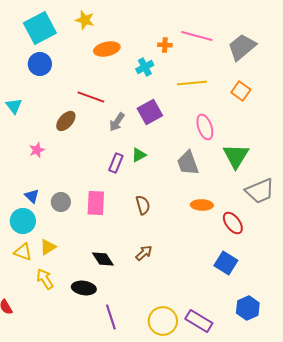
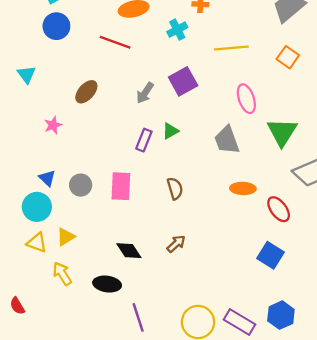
red line: (91, 97) -> (115, 42), moved
blue hexagon: (248, 308) -> (281, 315), moved

